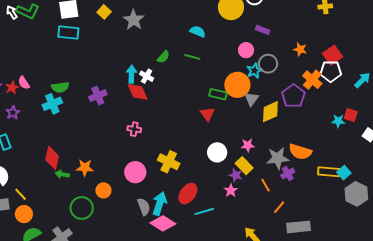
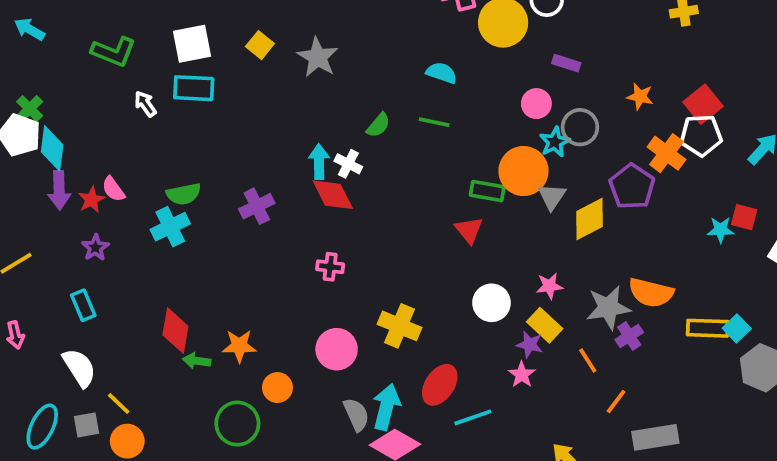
white arrow: (12, 12) -> (145, 104), moved

